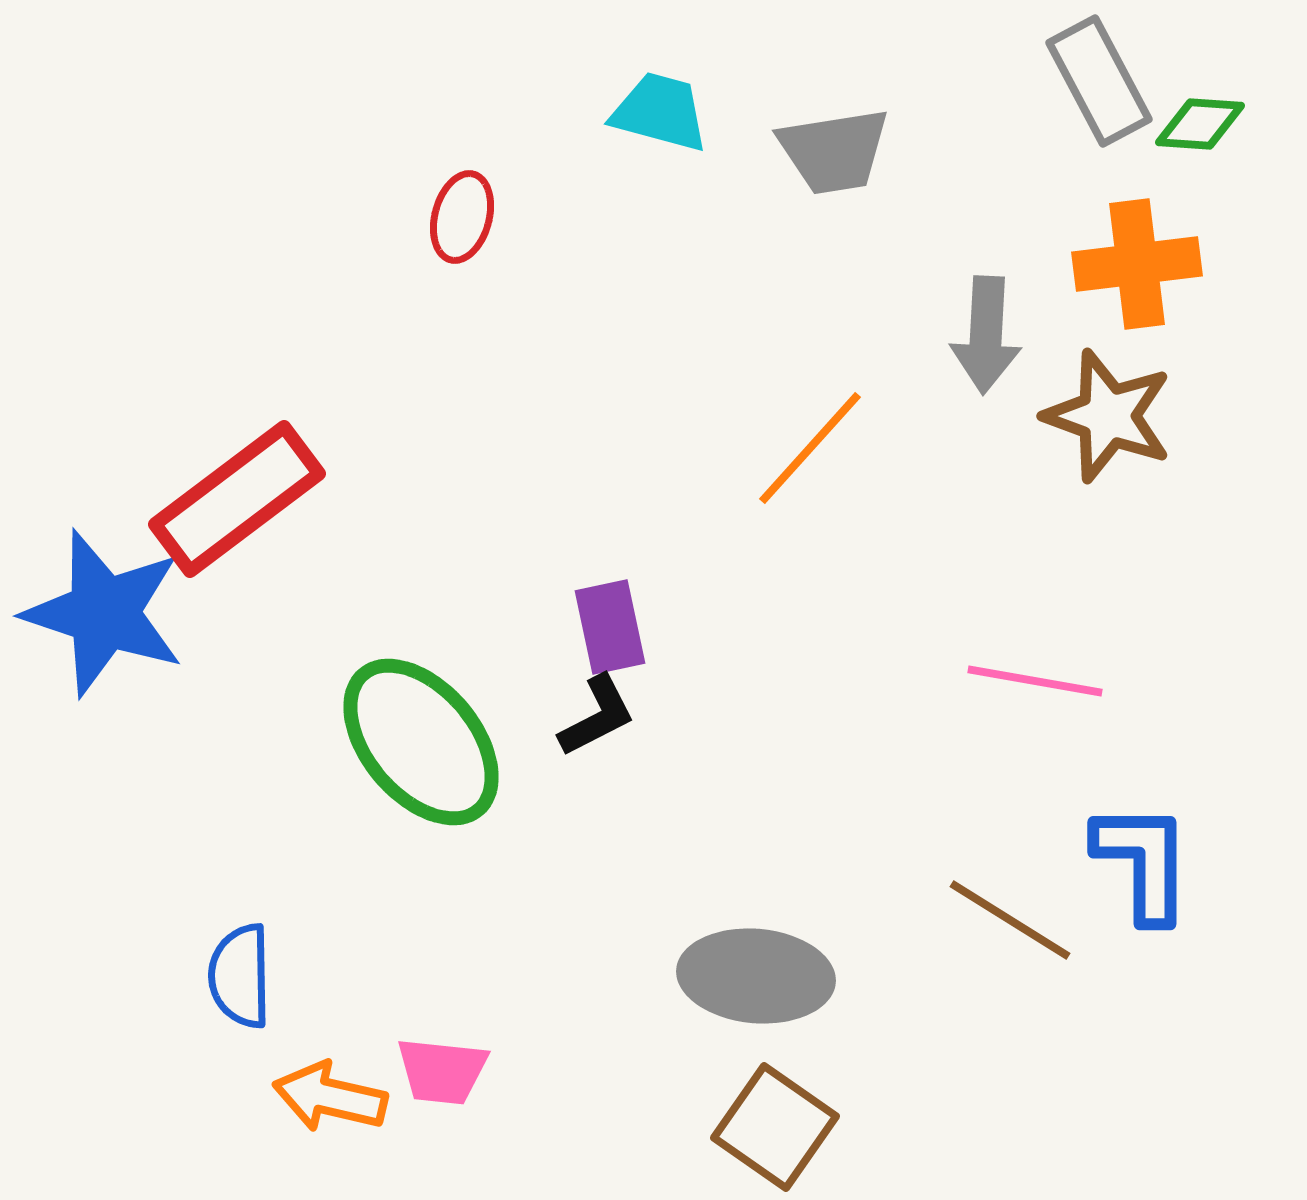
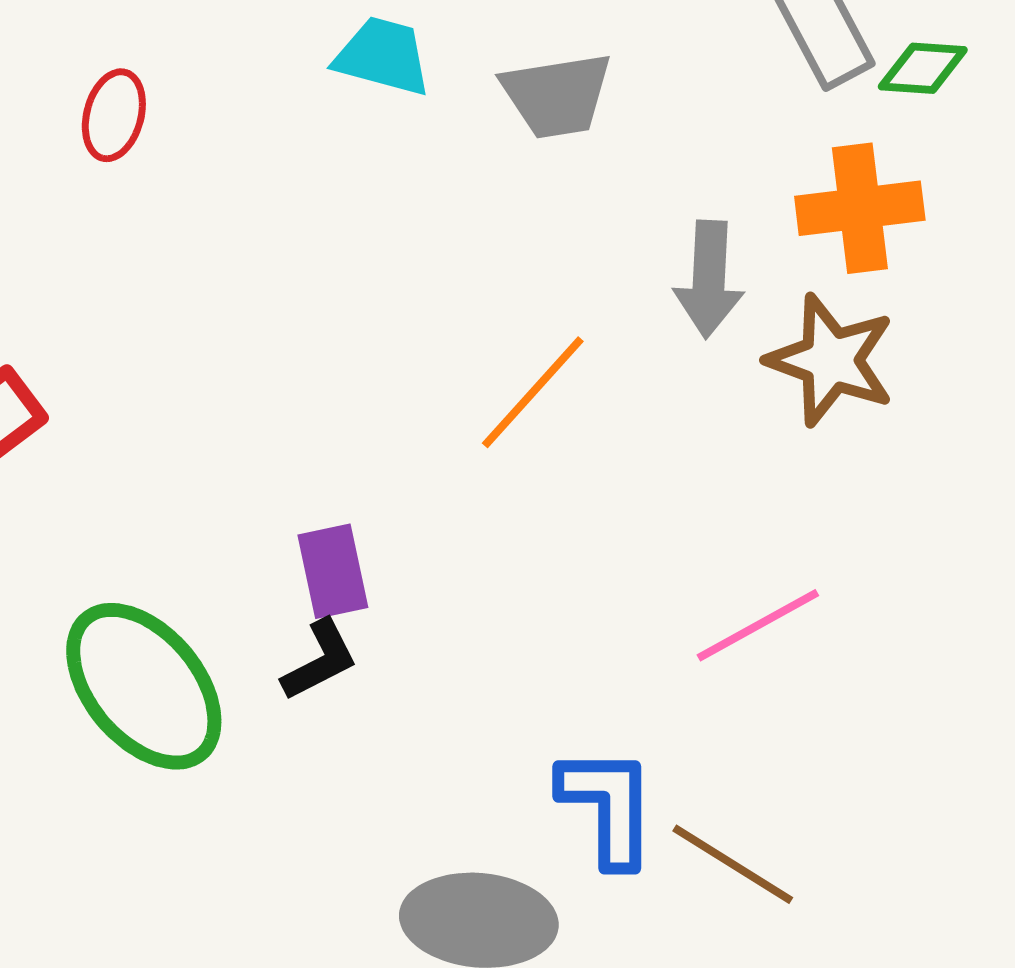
red ellipse: (462, 217) -> (114, 115), moved
pink line: (1035, 681) -> (758, 625), turned -39
blue L-shape: (1143, 862) -> (608, 806), moved

